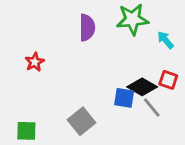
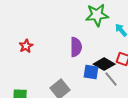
purple semicircle: (87, 28) -> (76, 47), moved

